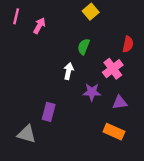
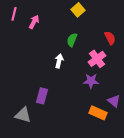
red semicircle: (128, 44) -> (110, 38), turned -40
purple star: (92, 92) -> (91, 81), moved
purple triangle: (120, 103) -> (114, 101), moved, turned 48

